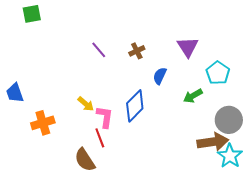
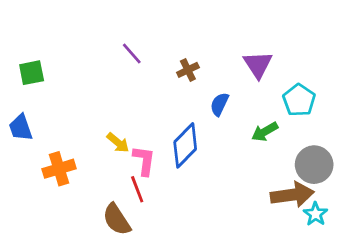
green square: (32, 14) -> (32, 73), moved
purple line: (99, 50) -> (132, 53), moved
cyan star: (230, 156) -> (315, 214), size x0.7

